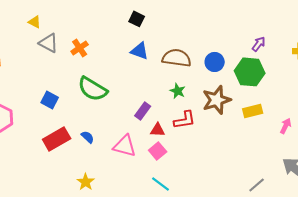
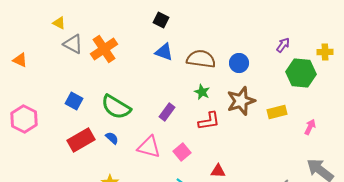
orange cross: (80, 48) -> (104, 49), size x1.5
green hexagon: (250, 72) -> (301, 73), moved
green semicircle: (93, 89) -> (116, 107), moved
red triangle: (158, 130) -> (218, 171), moved

